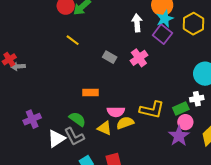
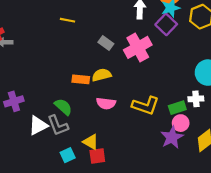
yellow line: (73, 40) -> (67, 20), turned -32
pink cross: (139, 58) -> (138, 47), size x1.4
yellow semicircle: (125, 123) -> (102, 75), moved
yellow triangle: (105, 128) -> (91, 142), moved

